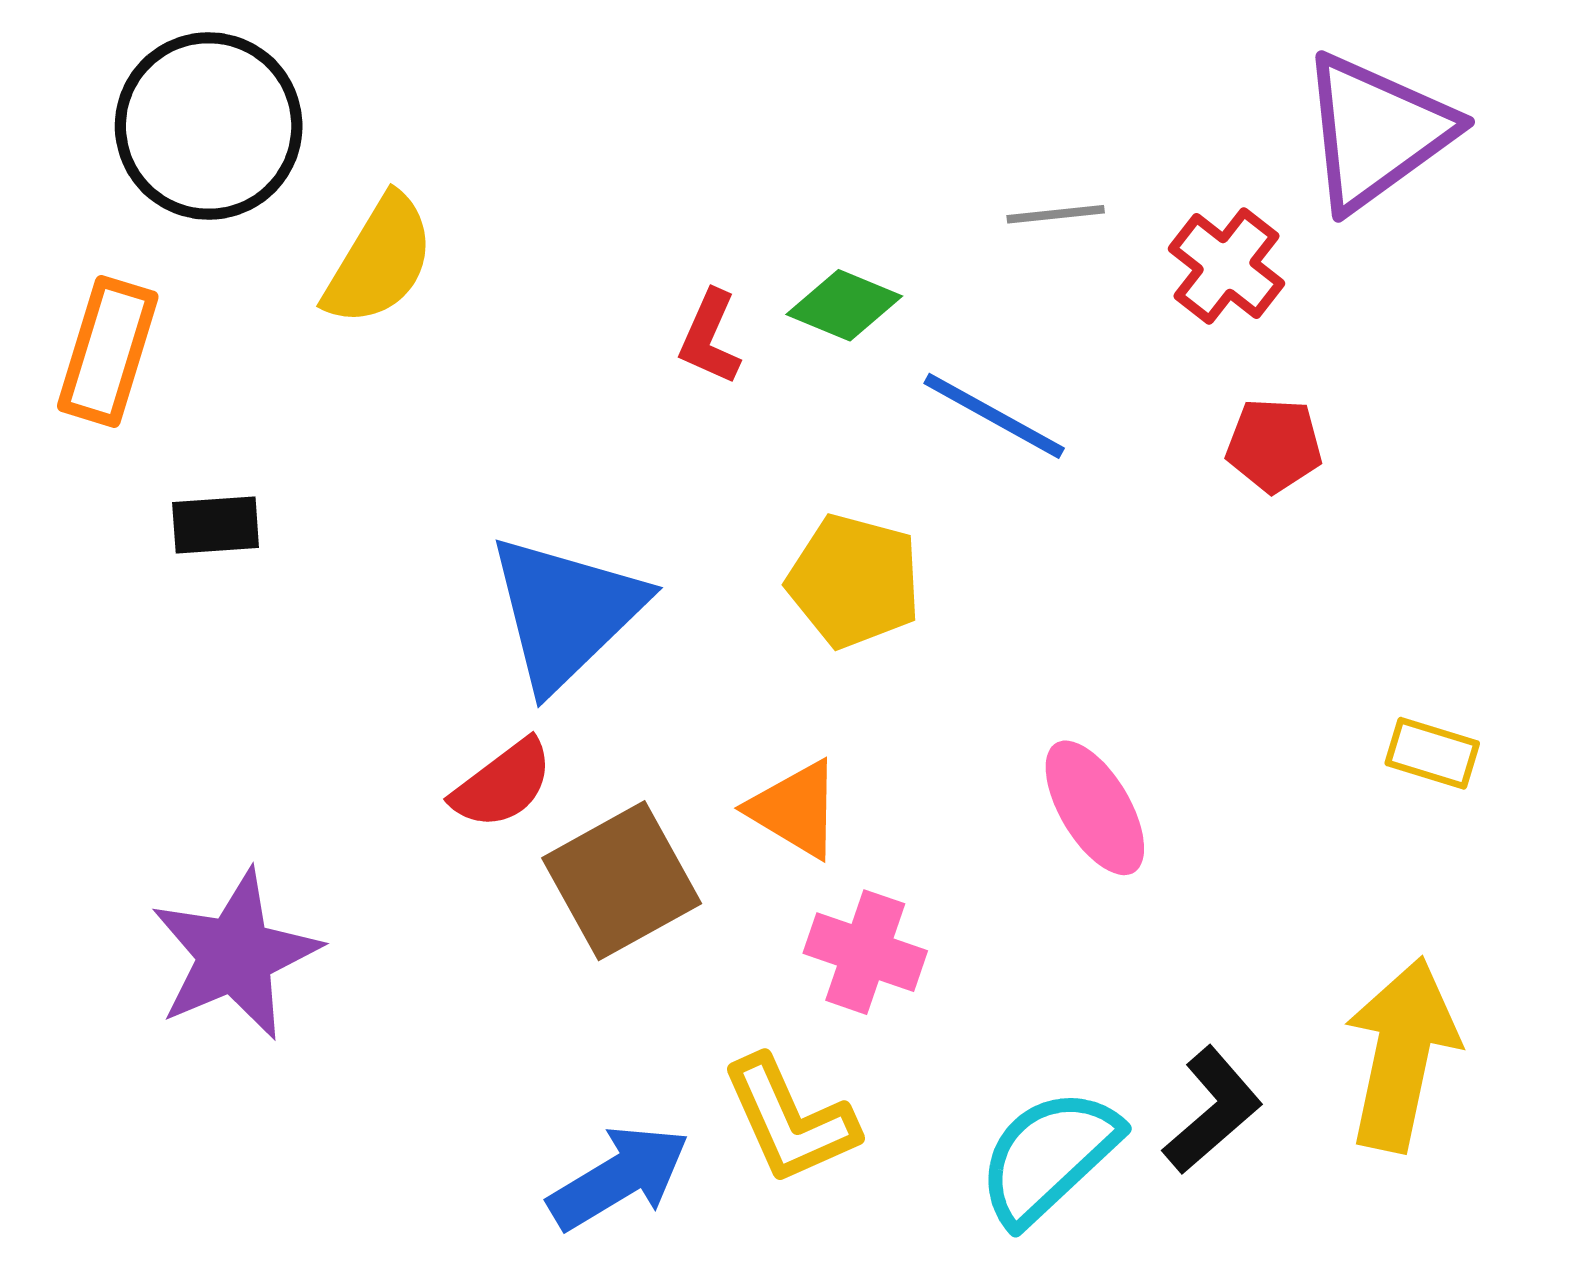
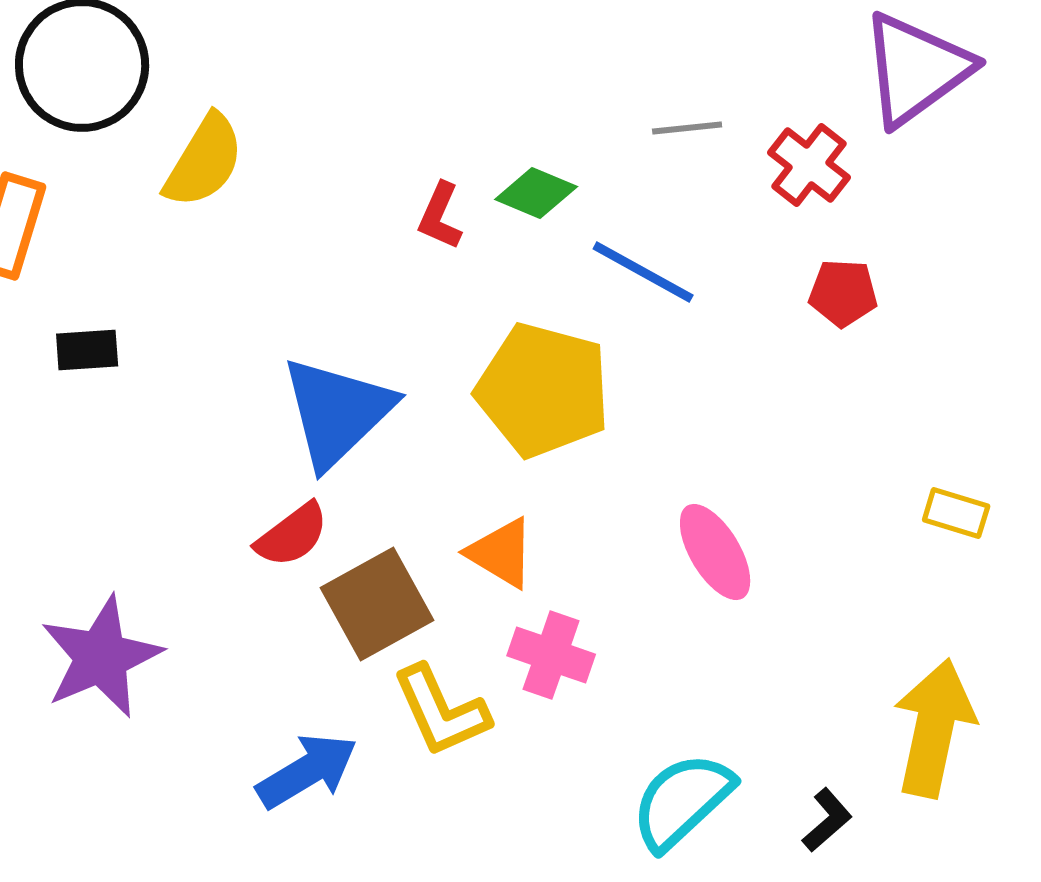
yellow pentagon: (854, 581) -> (543, 390), size x1.4
black L-shape: (1212, 1110) -> (827, 820), moved, size x0.7
yellow L-shape: (790, 1120) -> (441, 711), moved
blue arrow: (619, 1177) -> (307, 771), moved

